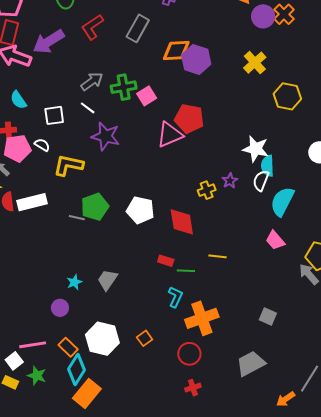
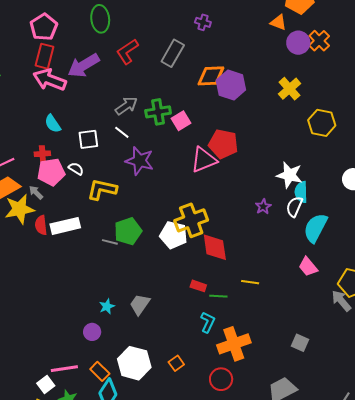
yellow cross: (207, 190) -> (191, 220), moved, size x1.8

